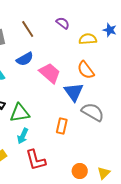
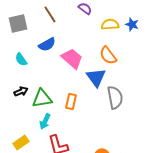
blue star: (110, 30) -> (132, 24), moved
gray semicircle: (93, 112) -> (115, 97), turned 50
orange rectangle: (62, 126) -> (71, 101), moved

